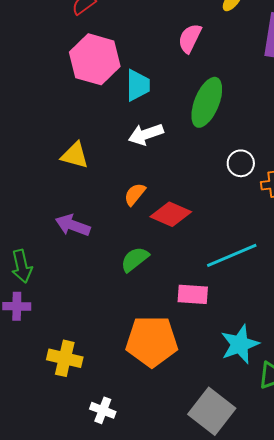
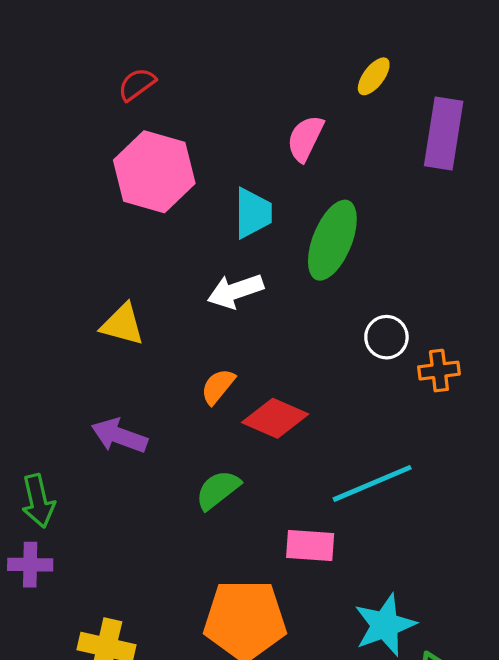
cyan trapezoid: (138, 85) -> (253, 213), moved

